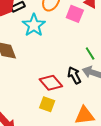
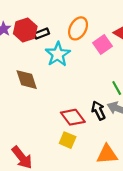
pink square: (75, 14) -> (103, 44), turned 30

